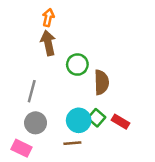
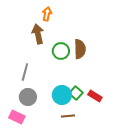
orange arrow: (48, 18) -> (47, 14), moved
brown semicircle: (101, 82) -> (80, 49), moved
brown line: (72, 143) -> (68, 116), moved

